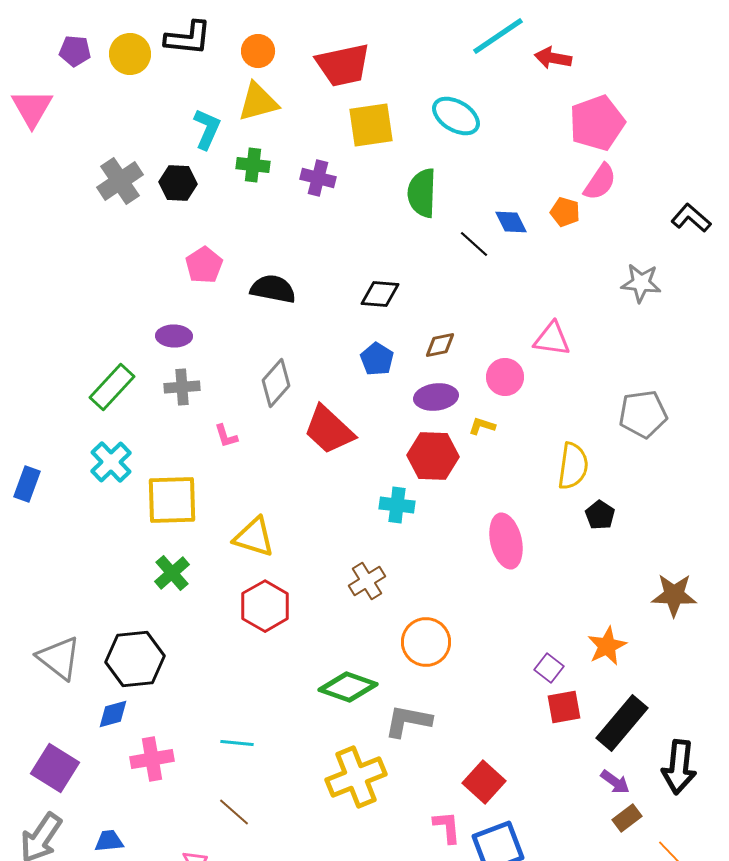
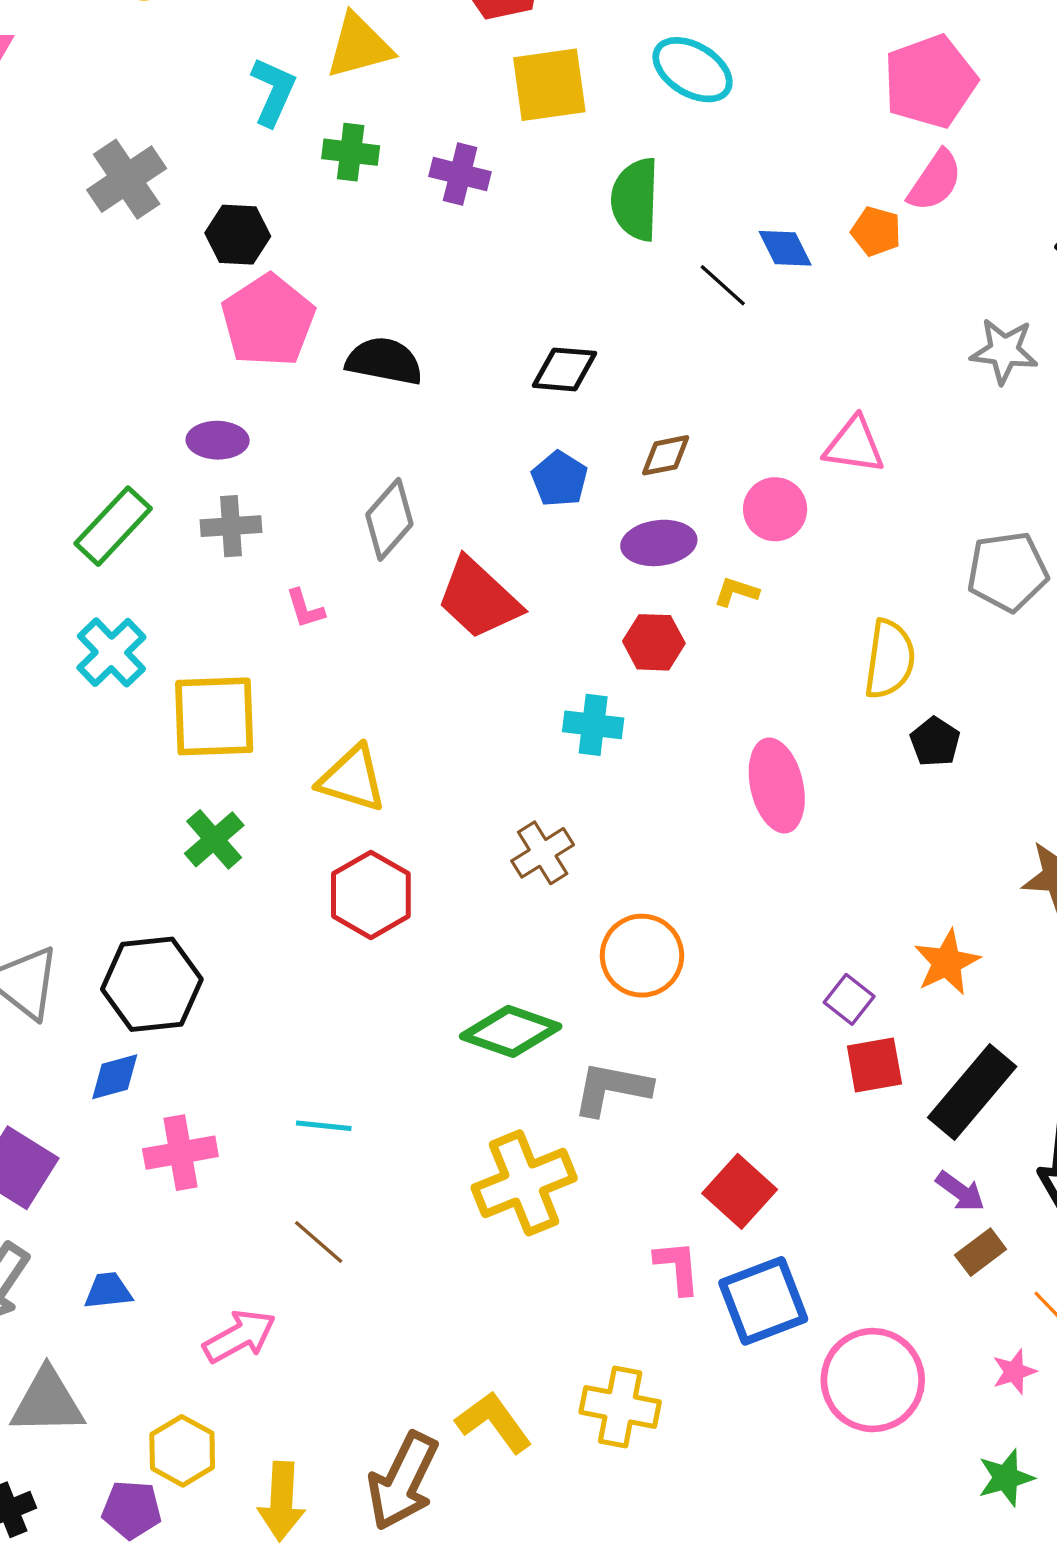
black hexagon: (178, 183) -> (238, 235), moved
pink pentagon: (204, 265) -> (268, 321), size x1.5
red hexagon: (433, 456) -> (654, 642), size x0.7

